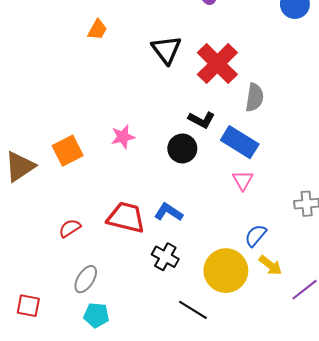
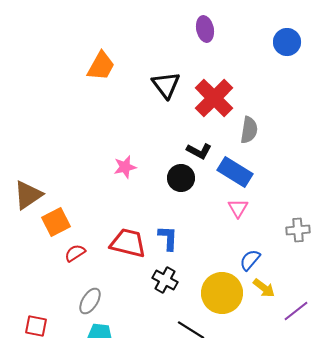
orange trapezoid: (97, 30) -> (101, 66), size x1.5
orange square: (68, 151) -> (56, 222), moved
blue L-shape: (169, 212) -> (168, 238), turned 60

